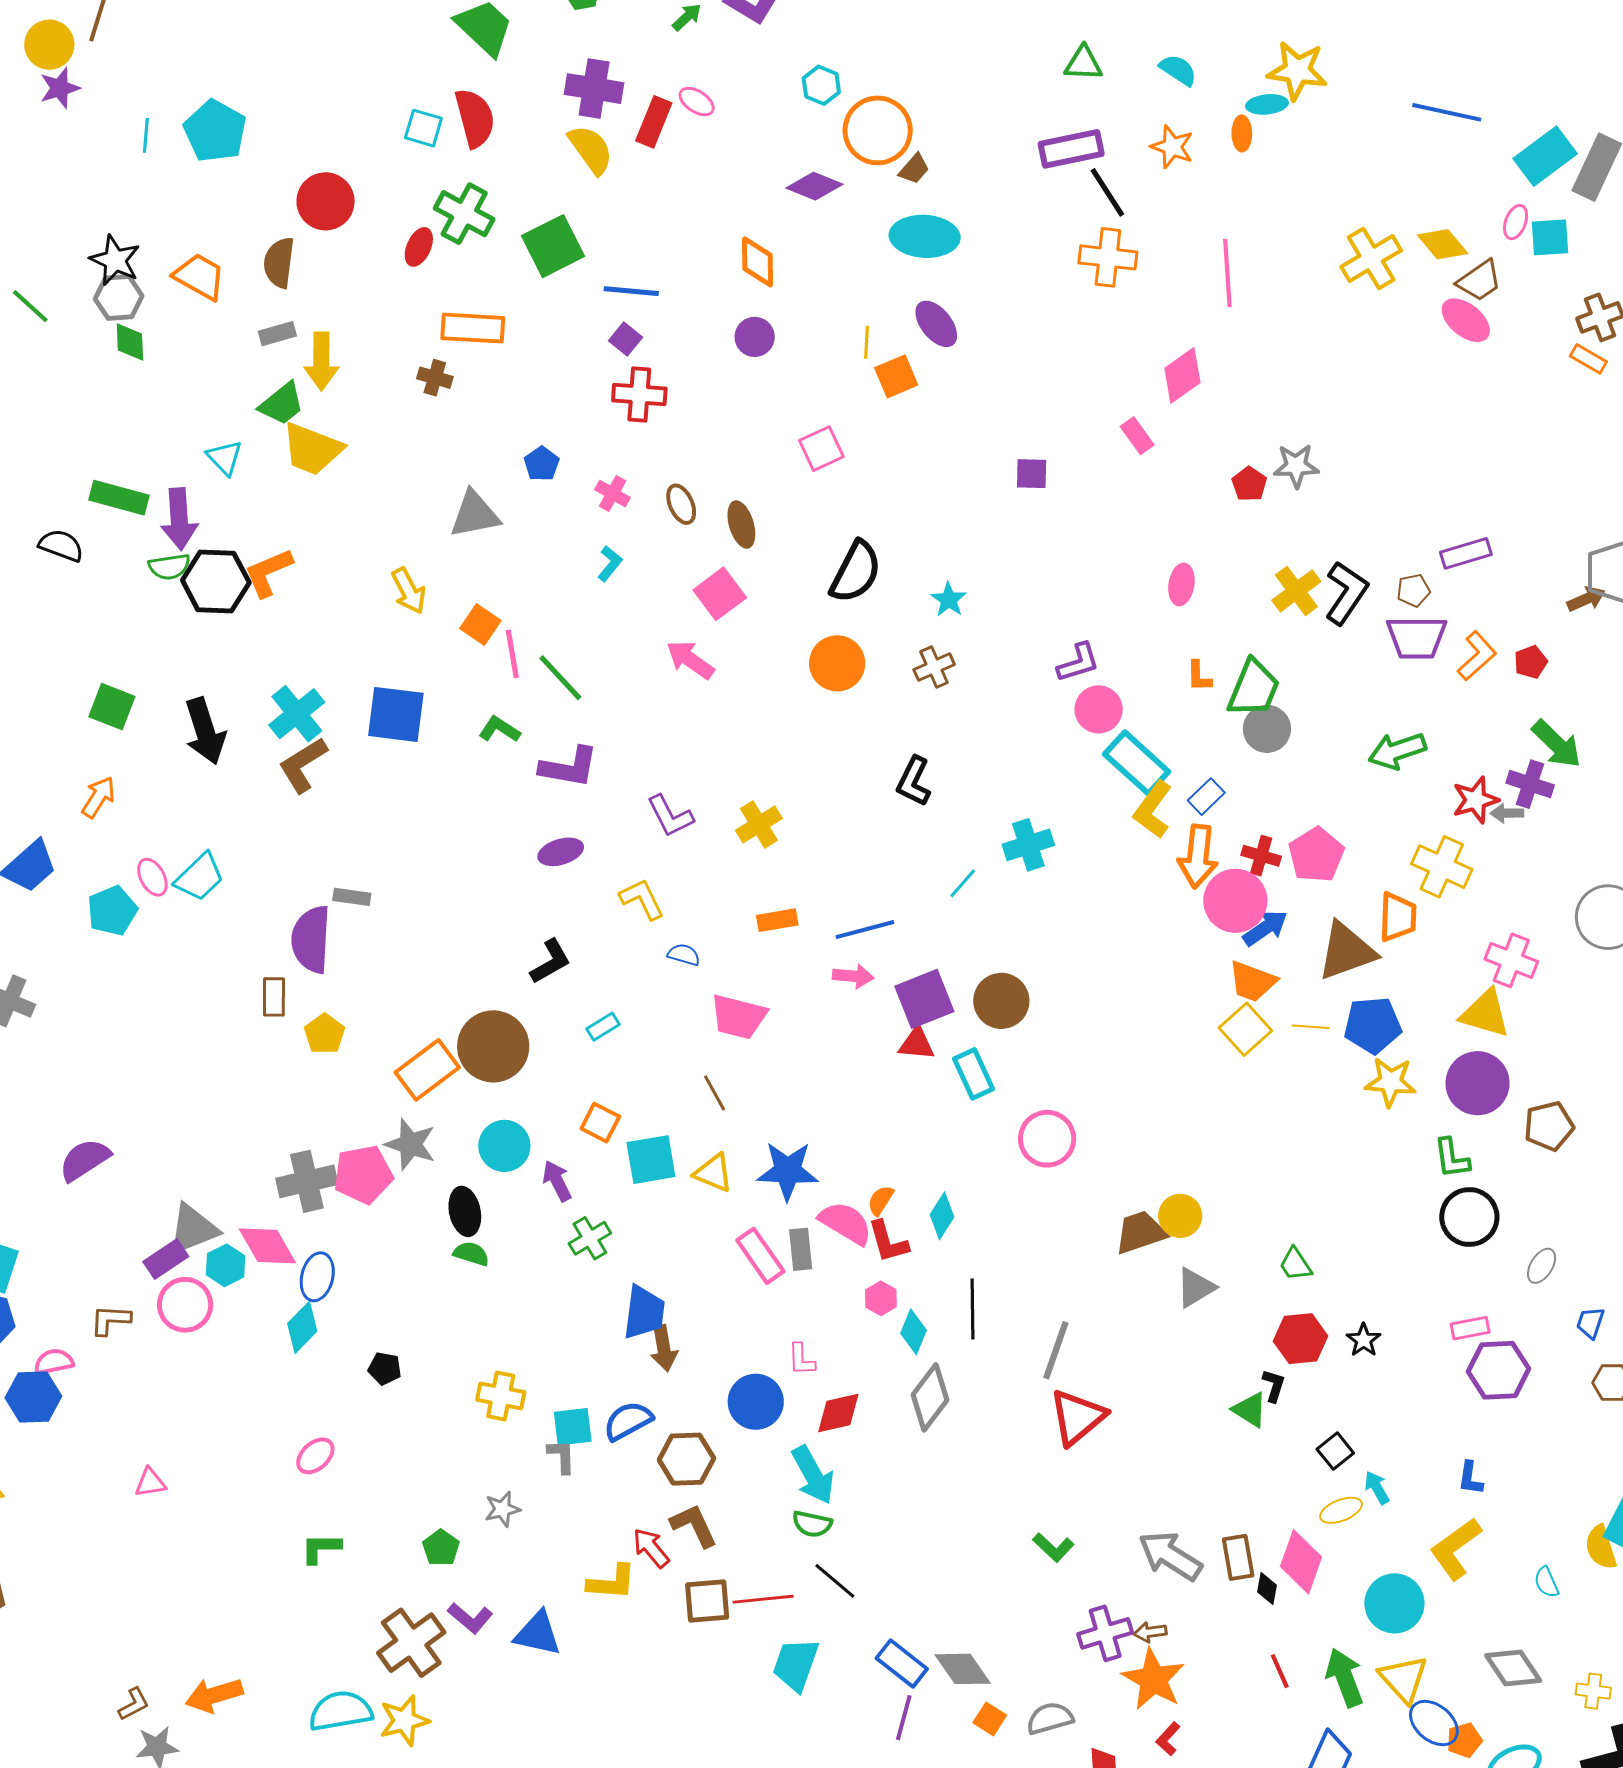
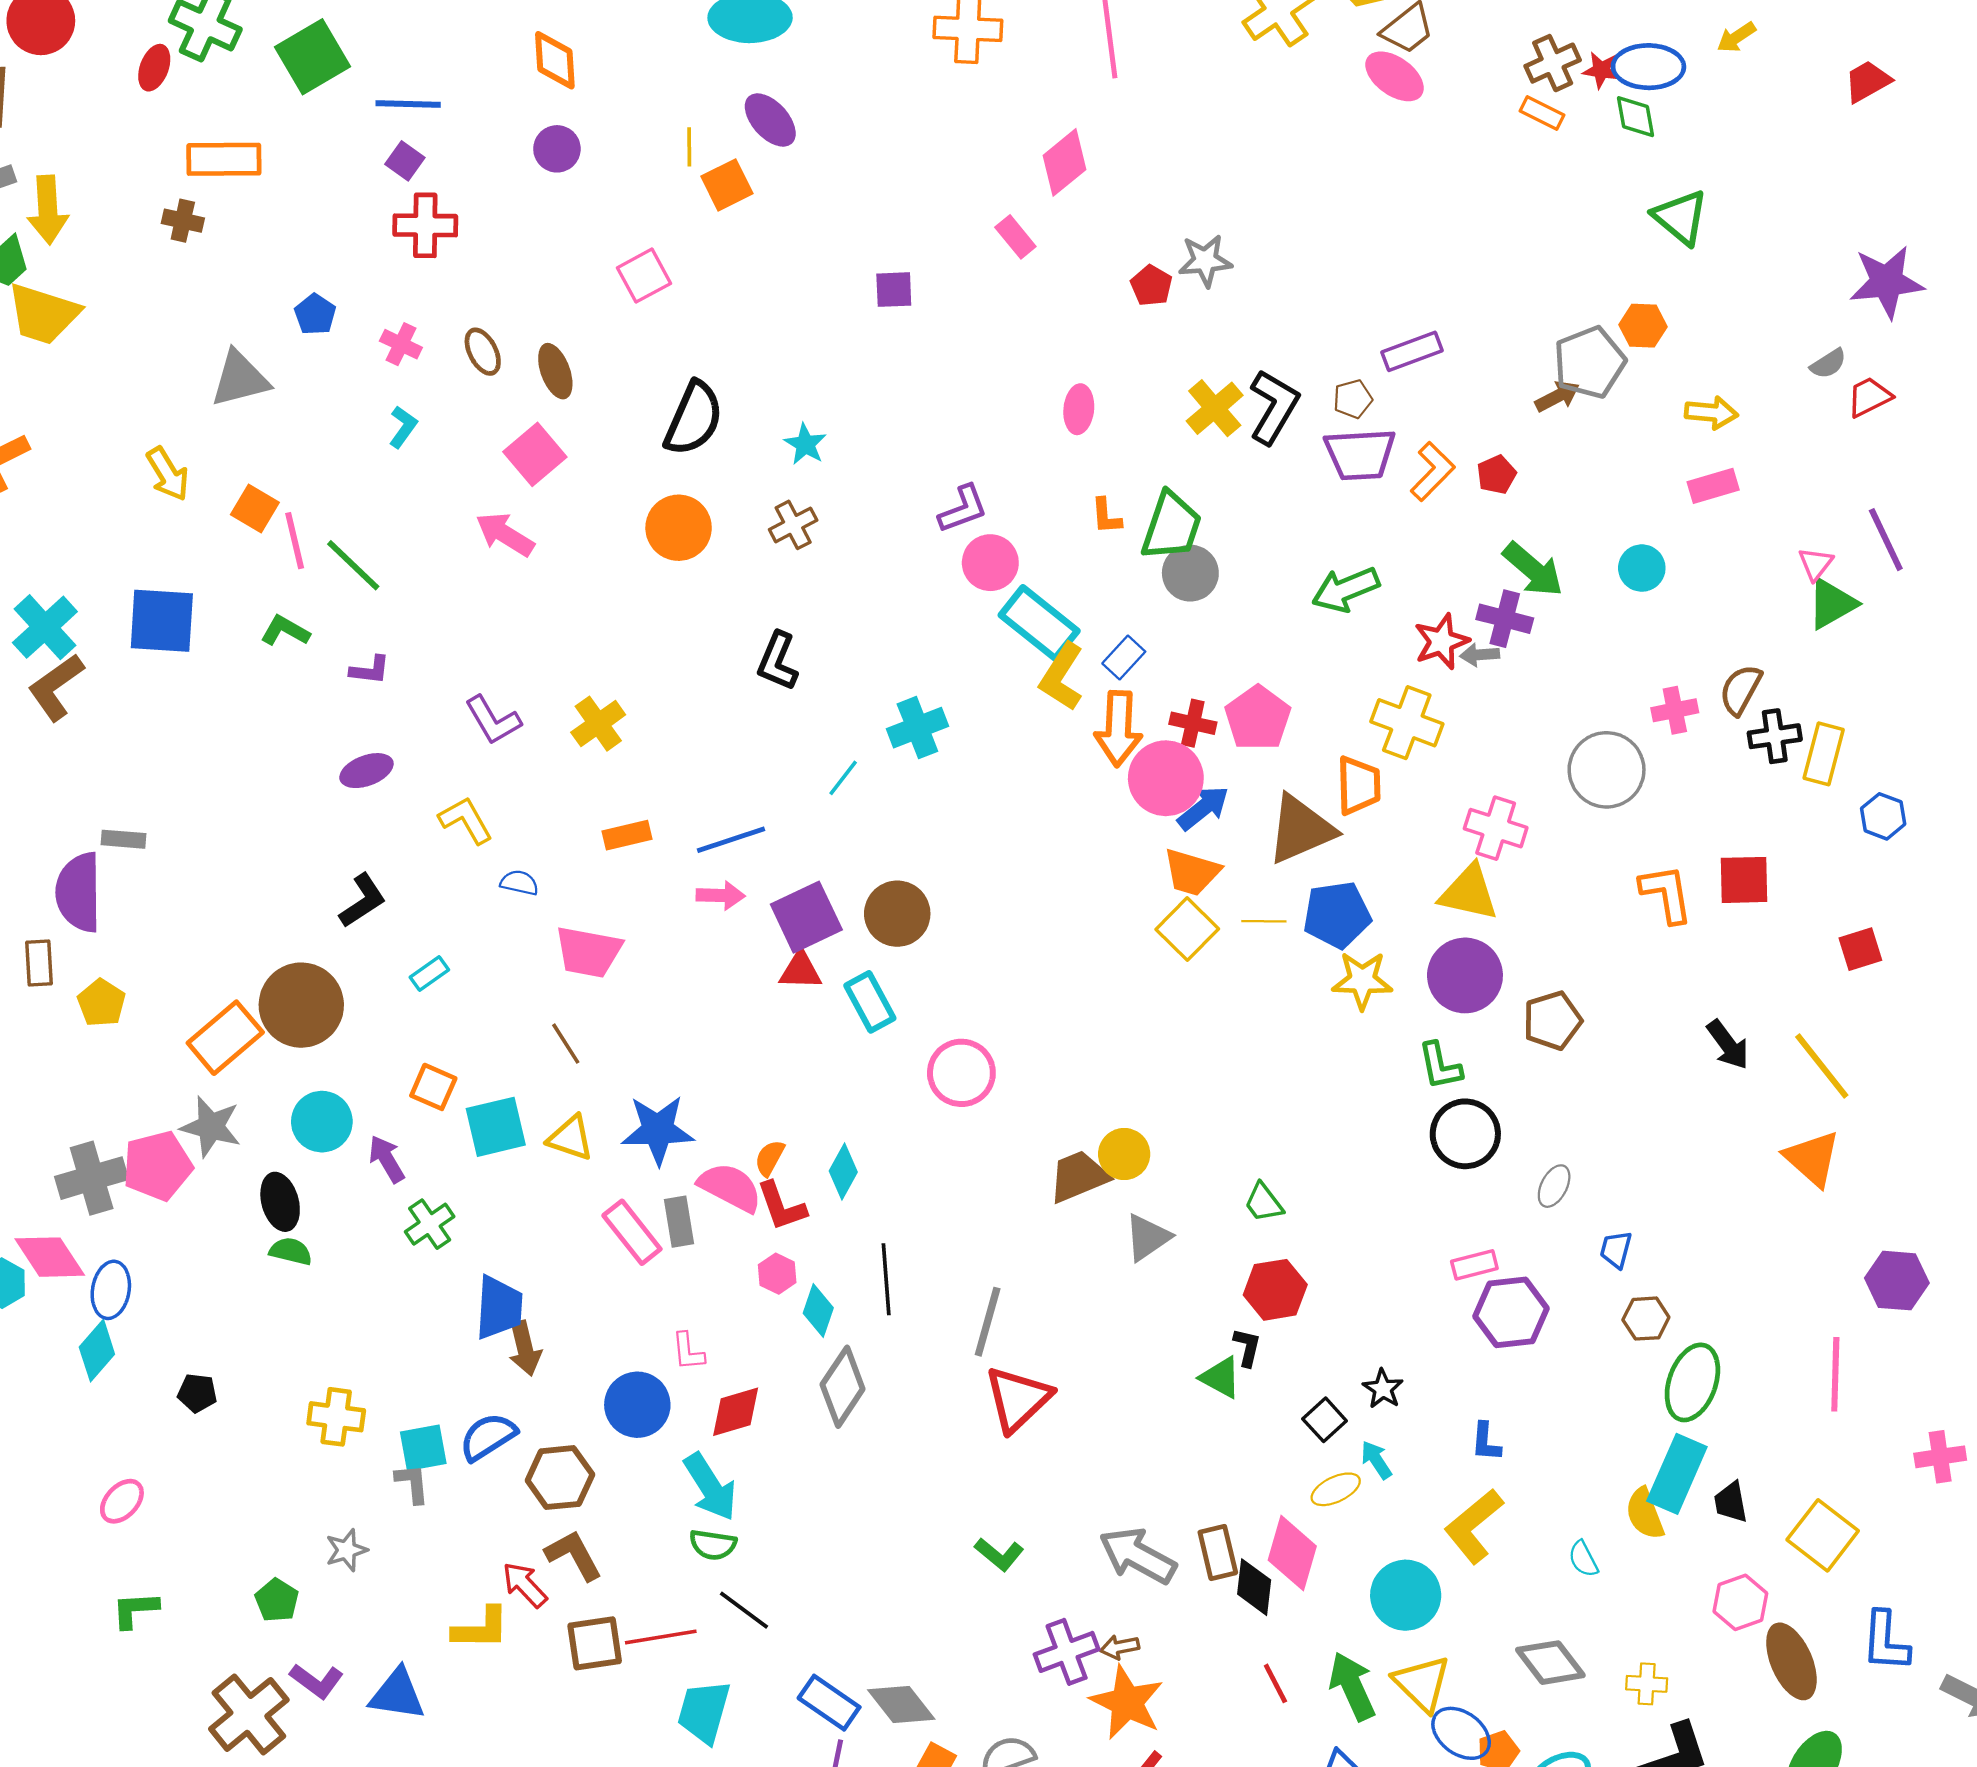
purple L-shape: (569, 767) -> (370, 670), size x0.6
black star: (1364, 1340) -> (1383, 1389), moved
black diamond: (1267, 1589) -> (1254, 1587), size x1.5

